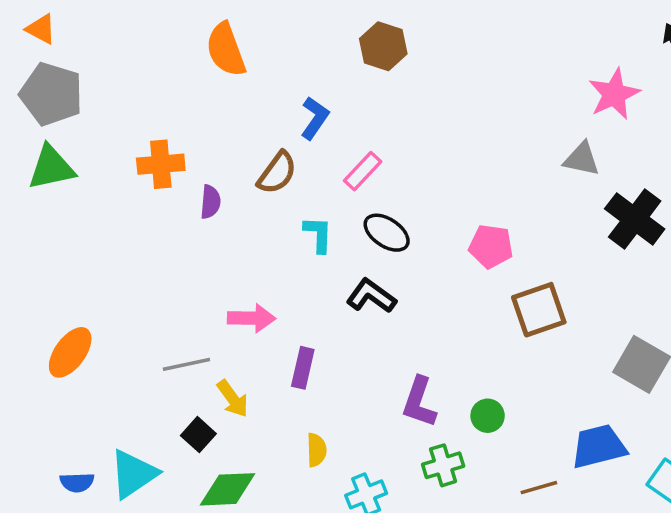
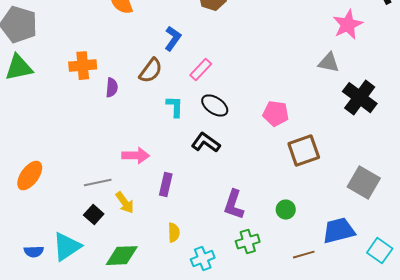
green circle: (488, 416) -> (286, 210), moved
black square: (198, 435) -> (94, 215), moved

